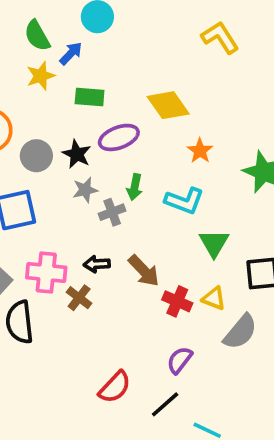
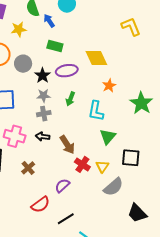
blue arrow: (71, 53) -> (49, 21), turned -88
yellow star: (41, 76) -> (19, 29), moved
gray circle: (36, 156) -> (23, 64), moved
cyan L-shape: (184, 201) -> (96, 111), turned 70
gray cross: (112, 212) -> (44, 114), moved
brown cross: (79, 298) -> (28, 168), moved
yellow triangle: (214, 298) -> (102, 166), turned 32
purple semicircle: (180, 360) -> (62, 186), moved

